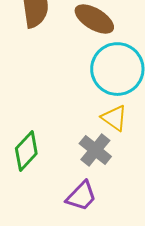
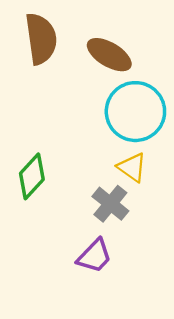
green diamond: (26, 151) -> (32, 176), moved

